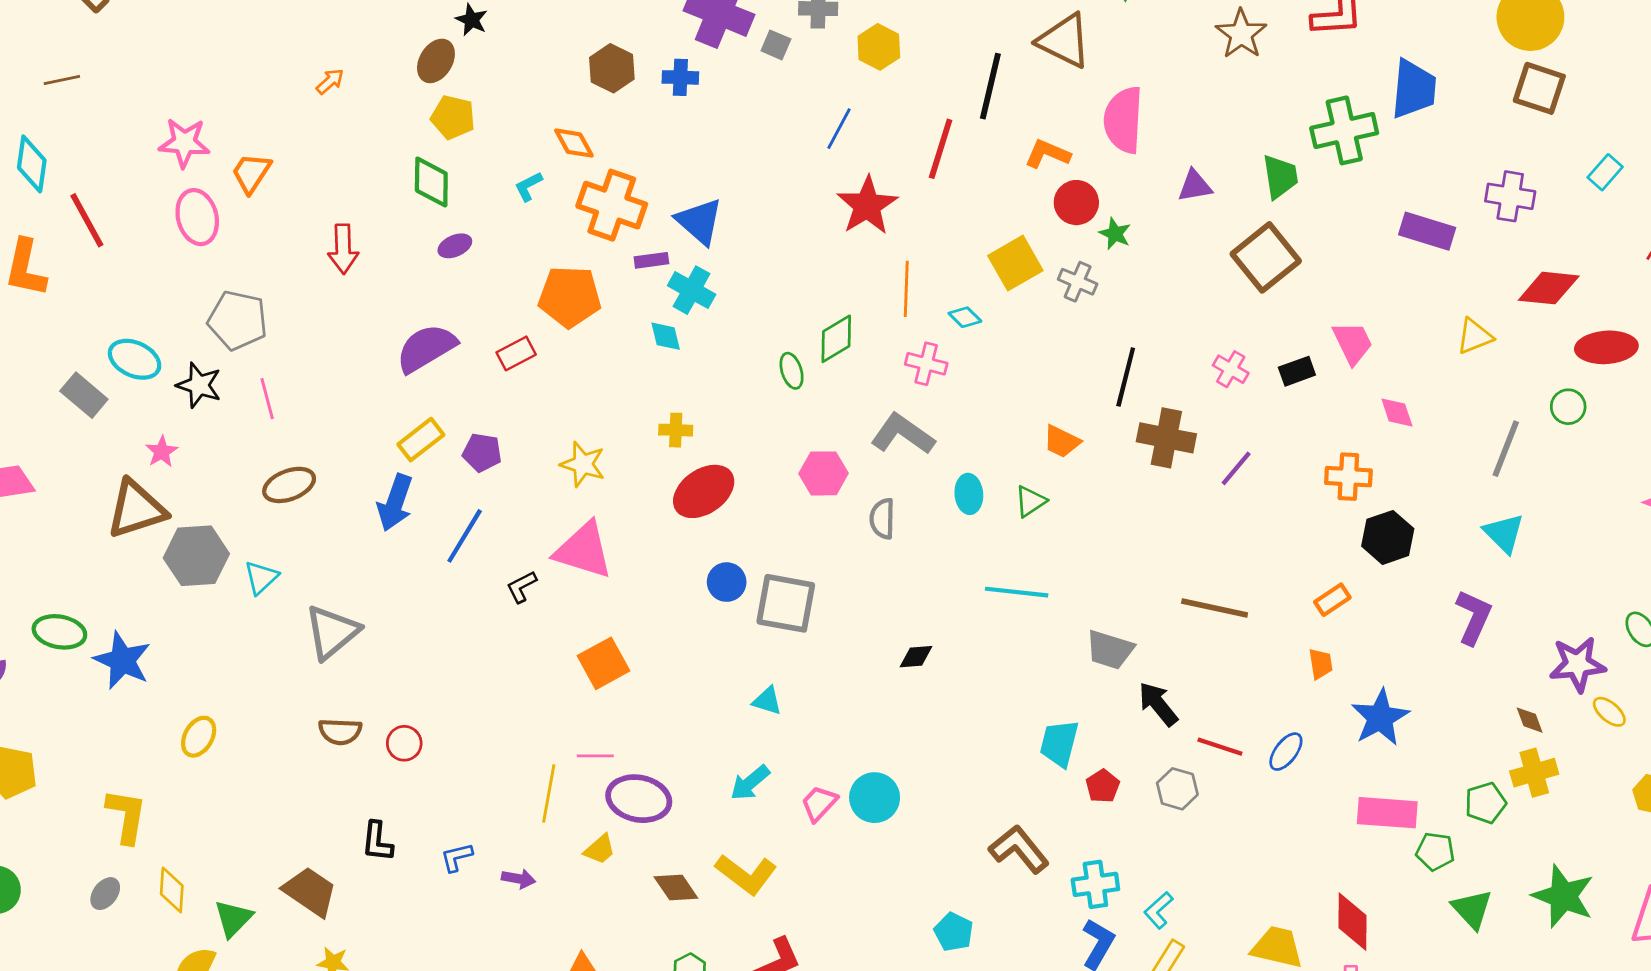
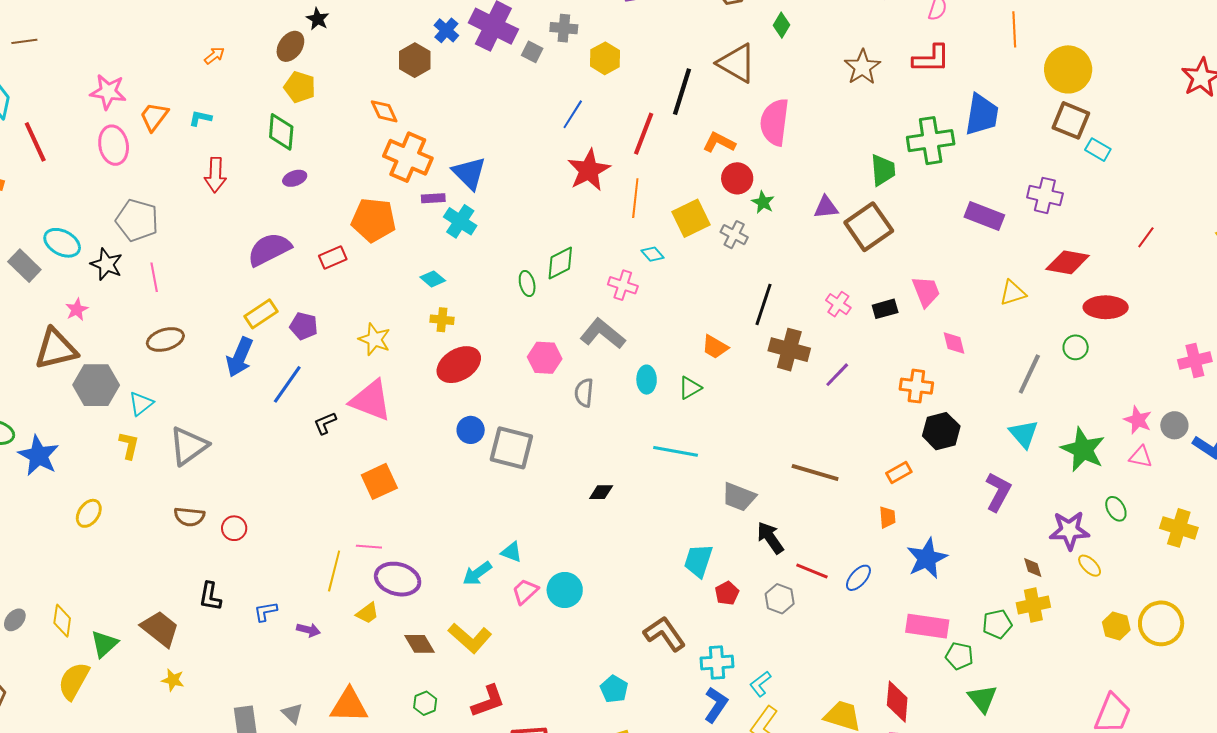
blue cross: (680, 77) -> (446, 30), moved, turned 35
cyan rectangle: (1605, 172) -> (1098, 150), moved, turned 75
cyan L-shape: (528, 186) -> (200, 118), moved, turned 35
purple triangle: (1195, 186) -> (826, 207), moved
orange line: (906, 289) -> (635, 198), moved
cyan diamond: (666, 336) -> (433, 279), moved, turned -40
cyan triangle: (767, 701) -> (512, 552), moved
yellow L-shape: (126, 816) -> (129, 445), moved, size x0.7
green star: (1563, 896) -> (1083, 449), moved

